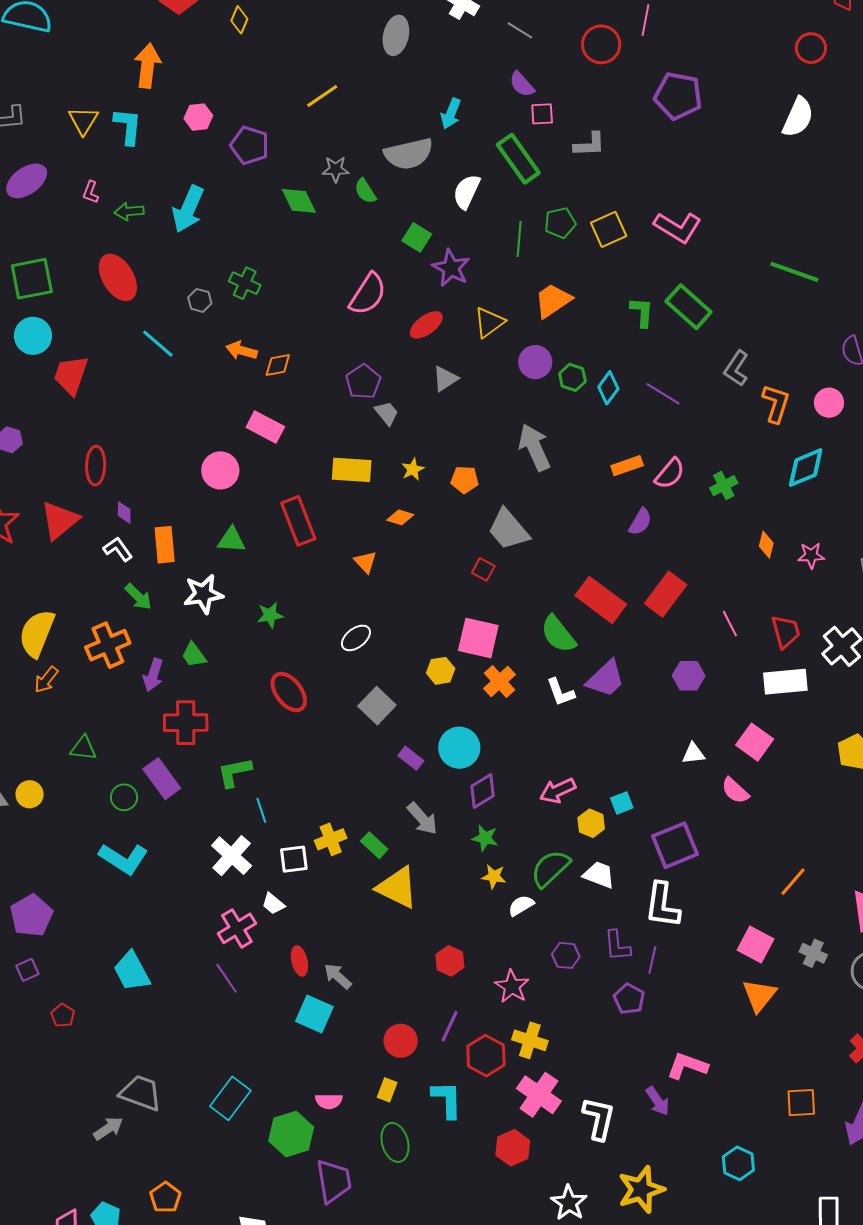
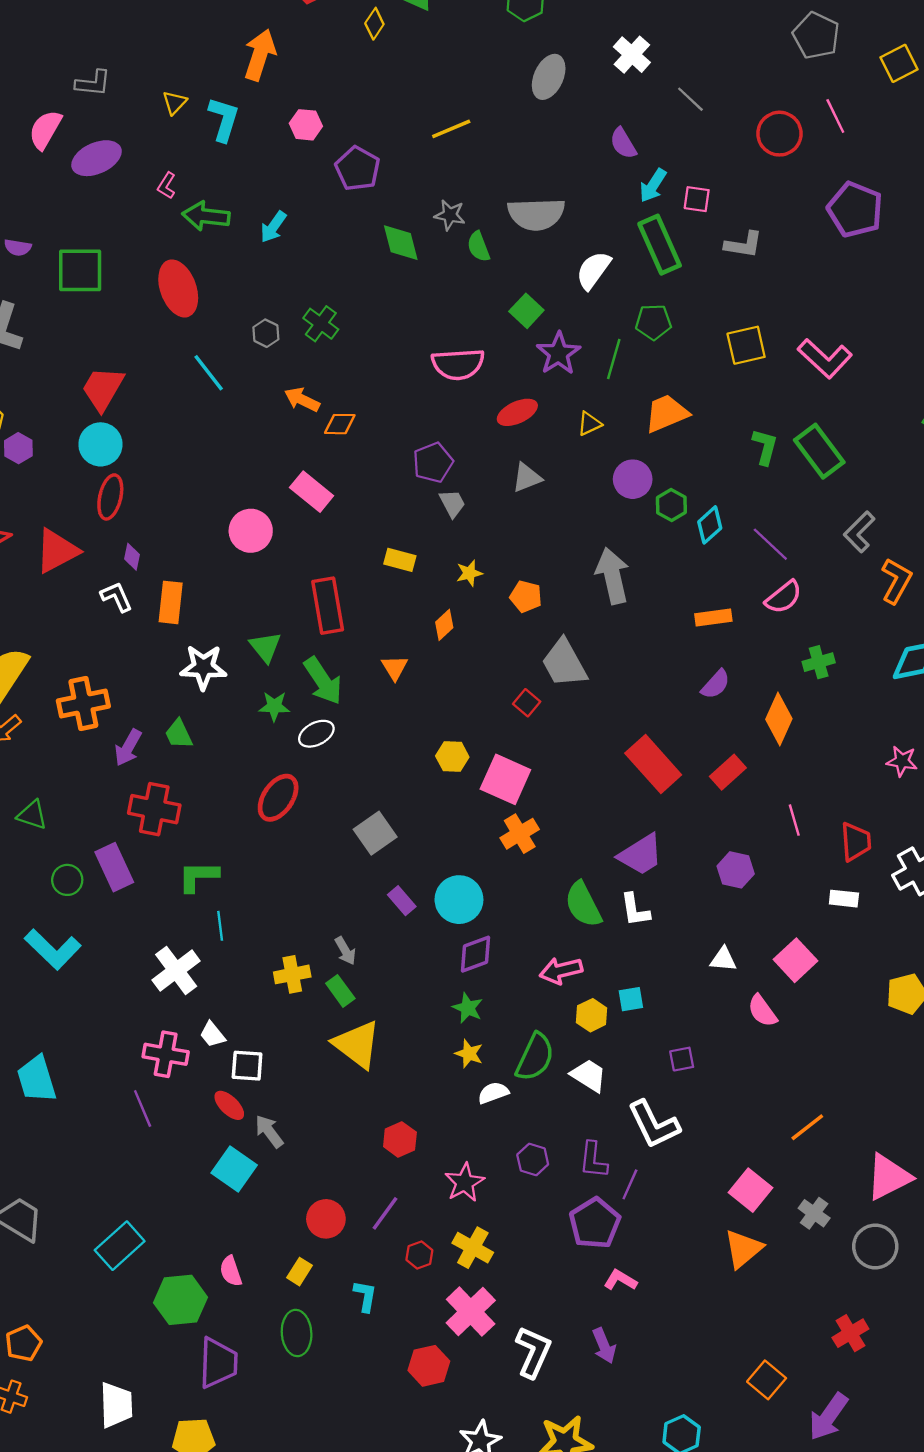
pink line: (645, 20) -> (835, 116), turned -48
purple semicircle: (522, 84) -> (623, 143), moved
cyan arrow: (451, 114) -> (653, 185), moved
yellow triangle: (83, 121) -> (175, 103), size x0.7
cyan arrow: (188, 209) -> (273, 227), size x0.6
green arrow: (129, 211) -> (206, 216), size x1.4
green pentagon: (560, 223) -> (653, 322), moved
green line: (519, 239) -> (614, 359), moved
pink semicircle: (368, 294) -> (458, 364), turned 42
yellow triangle: (489, 322) -> (589, 424), size x0.7
cyan circle: (33, 336) -> (100, 444), moved
yellow rectangle: (352, 470) -> (400, 560), size x0.7
pink semicircle: (670, 474) -> (784, 597), moved
orange diamond: (400, 517) -> (444, 625), turned -72
green triangle: (231, 540) -> (265, 647), moved, turned 36
orange diamond: (766, 545) -> (779, 719), moved, size x1.6
red rectangle: (666, 594) -> (728, 772), size x0.7
green arrow: (138, 597) -> (323, 681), moved, size x1.4
green semicircle: (558, 634) -> (583, 905), moved
white ellipse: (356, 638) -> (316, 734), moved
yellow hexagon: (441, 671) -> (452, 756), moved
white rectangle: (785, 682) -> (844, 899), size x0.6
red ellipse: (289, 692) -> (278, 798), turned 60
white L-shape: (560, 692) -> (635, 910), moved
gray arrow: (422, 819) -> (345, 951), moved, size x0.7
purple square: (675, 845) -> (682, 1059), size x0.5
white square: (294, 859) -> (247, 1066), moved
green semicircle: (550, 868) -> (535, 1057), turned 147
white L-shape: (662, 905) -> (654, 1124), turned -45
pink cross: (237, 928) -> (166, 1054), turned 30
red ellipse: (299, 961) -> (229, 1105), turned -44
purple pentagon: (629, 999) -> (595, 1223), size x1.4
red hexagon: (486, 1056) -> (419, 1255), size x0.6
pink L-shape: (687, 1066) -> (620, 1280), moved, size x0.7
cyan L-shape: (447, 1100) -> (365, 1296), size x0.7
pink semicircle: (329, 1101) -> (231, 1271), turned 60
orange square: (801, 1103) -> (767, 1380), turned 32

